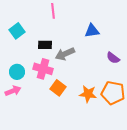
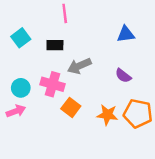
blue triangle: (92, 31) -> (126, 34), moved
black rectangle: (45, 45) -> (55, 45), moved
purple semicircle: (113, 58) -> (123, 76), moved

